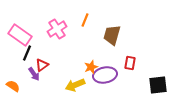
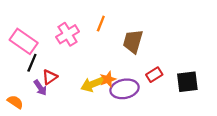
red rectangle: (130, 63) -> (154, 75), turned 48
yellow arrow: (75, 85) -> (92, 84), moved
black square: (158, 85) -> (187, 82), moved

